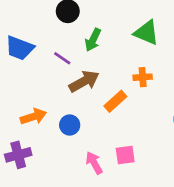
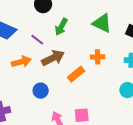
orange arrow: (33, 117) -> (21, 62), moved

